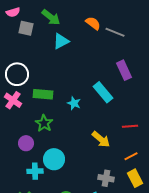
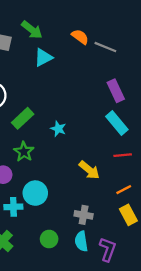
cyan rectangle: (103, 92) -> (117, 123), moved
green rectangle: (43, 94) -> (23, 118), turned -48
gray cross: (106, 178) -> (84, 215), moved

